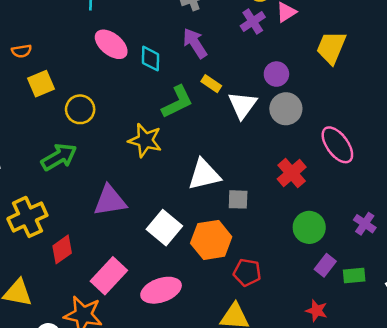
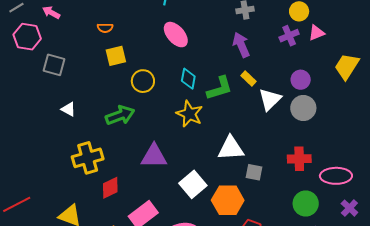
cyan diamond: (151, 59) -> (188, 79), moved
pink ellipse: (337, 145) -> (336, 176), moved, turned -64
red cross: (292, 173) -> (299, 159), turned 30

